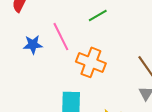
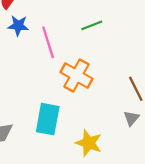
blue star: (33, 45) -> (18, 26), moved

